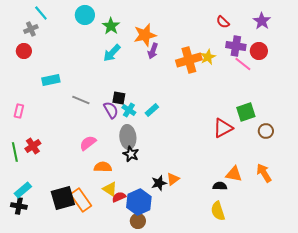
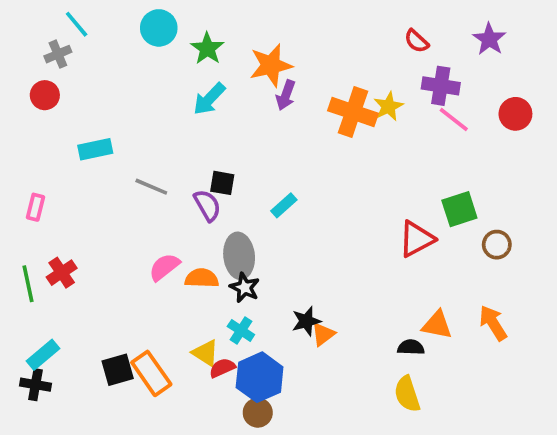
red circle: (259, 51) -> (515, 114), moved
orange cross: (189, 60) -> (353, 112), turned 35
cyan cross: (129, 110) -> (241, 330), moved
orange semicircle: (103, 167) -> (202, 278), moved
black star: (159, 183) -> (306, 321), moved
black square: (63, 198) -> (118, 370), size x0.7

